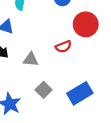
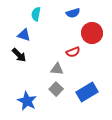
gray triangle: (31, 59) -> (57, 69), moved

